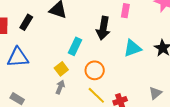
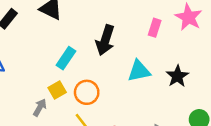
pink rectangle: (125, 11) -> (155, 28), moved
yellow square: (61, 69) -> (57, 90), moved

